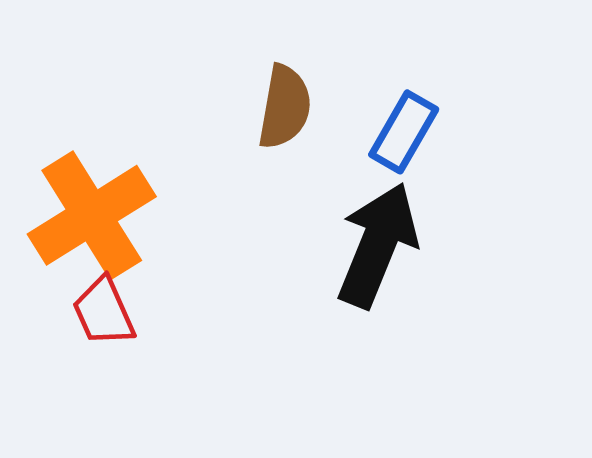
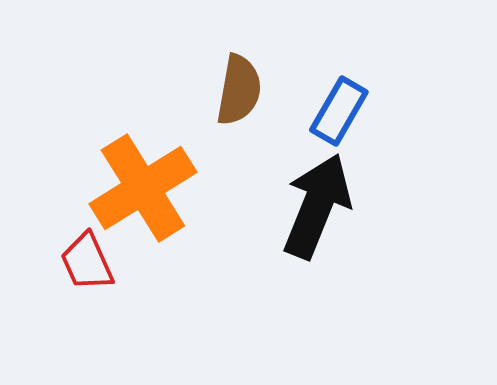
orange cross: (92, 215) -> (143, 188), moved

